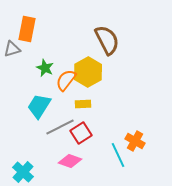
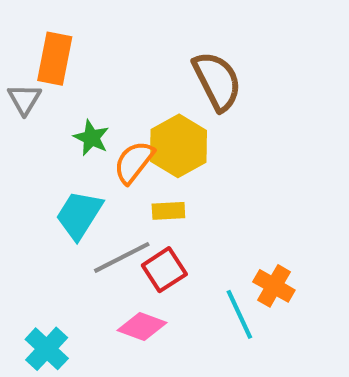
gray triangle: (12, 49) -> (24, 99), turned -42

